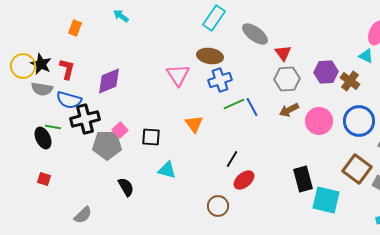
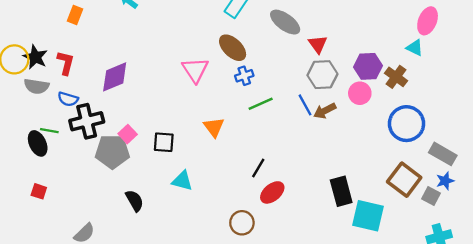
brown ellipse: (210, 56) -> (233, 48), turned 35
blue cross: (220, 80) -> (244, 76), size x0.7
blue semicircle: (69, 100) -> (68, 99), size x0.7
blue line: (252, 107) -> (305, 105), moved
pink circle: (319, 121) -> (360, 93), moved, size x0.7

